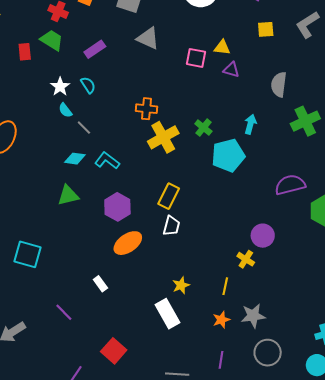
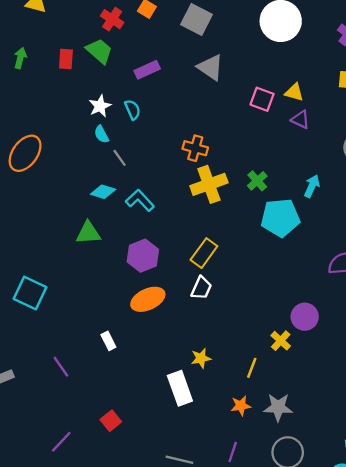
red square: (114, 351) -> (111, 421), size x0.7

